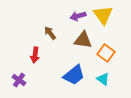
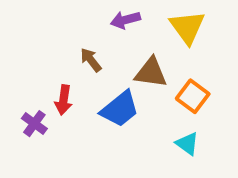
purple arrow: (78, 16) -> (125, 20), moved
blue trapezoid: (74, 75) -> (120, 109), moved
purple cross: (19, 80) -> (34, 124), moved

